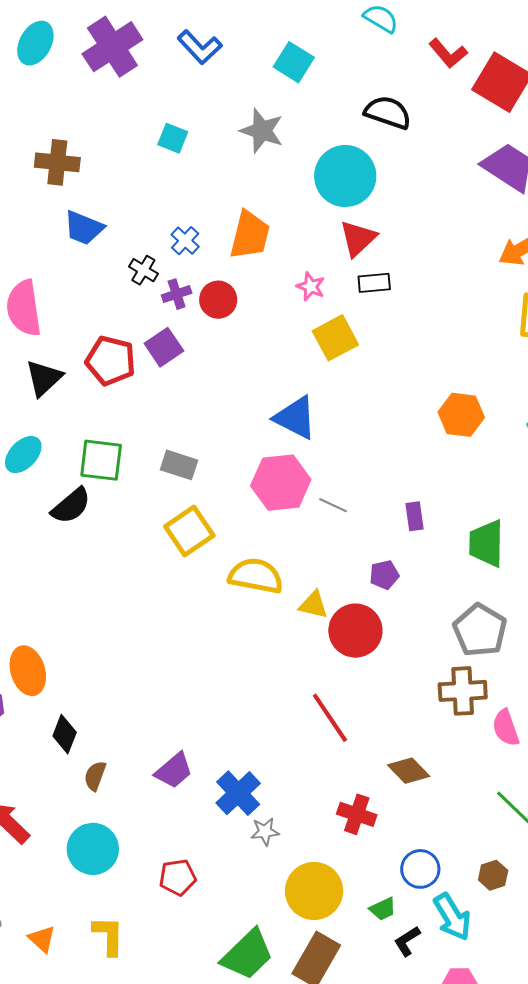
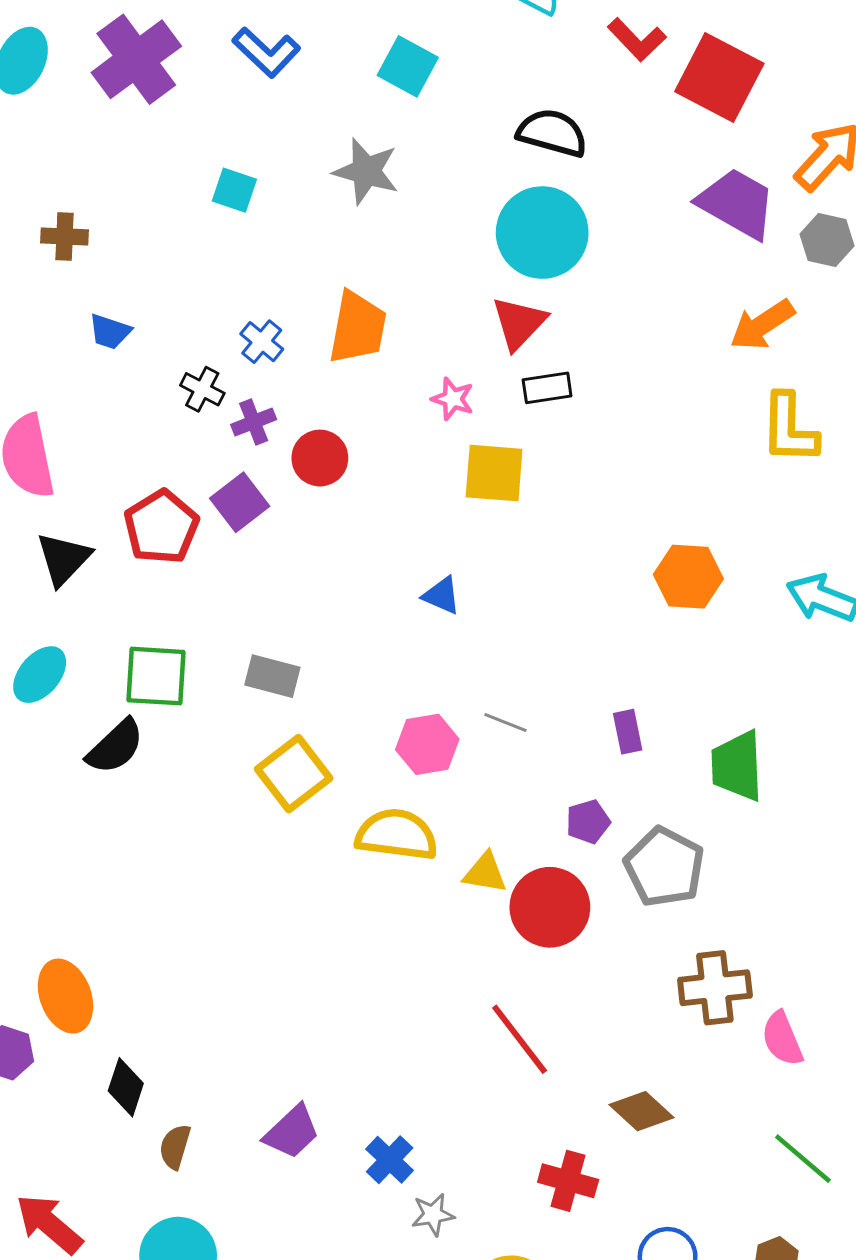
brown cross: (57, 162) -> (65, 236), size x0.7
cyan circle: (345, 176) -> (542, 233), moved
blue trapezoid: (84, 228) -> (110, 332), size x0.7
red circle: (218, 300) -> (320, 458), moved
yellow square: (335, 338) -> (494, 473), turned 36
red pentagon: (111, 361) -> (161, 527), turned 30
blue triangle: (295, 418) -> (442, 596), size x0.6
pink hexagon: (281, 483) -> (427, 744), moved, size x0.7
gray pentagon: (480, 630) -> (664, 867), moved
blue cross: (238, 793) -> (390, 1160), size x0.7

